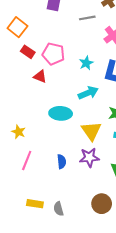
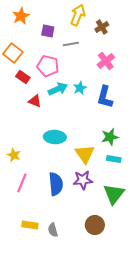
gray line: (87, 18) -> (71, 44), moved
pink pentagon: (53, 54) -> (48, 66), moved
cyan arrow: (88, 93) -> (58, 89), moved
blue semicircle: (62, 162) -> (56, 184), size x1.6

